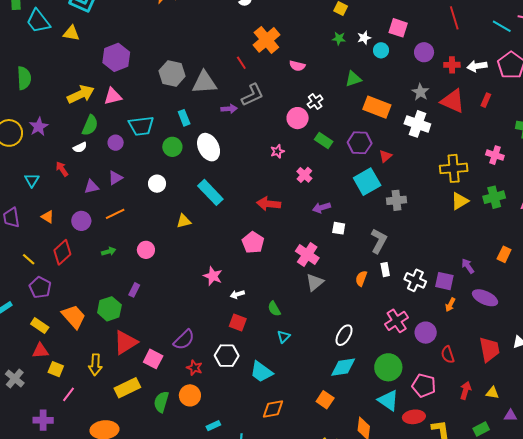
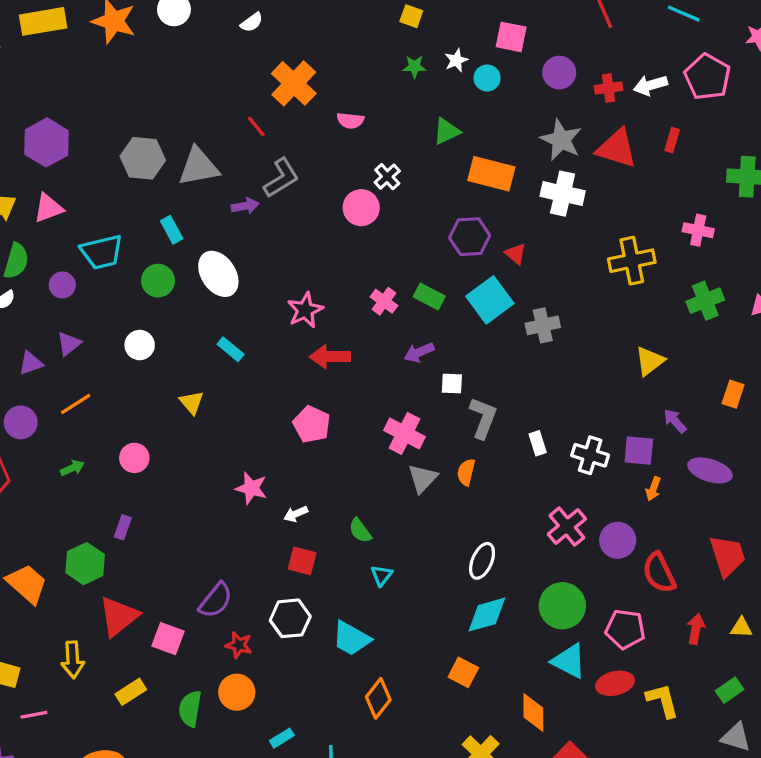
gray star: (420, 92) -> (561, 140), size x1.4
green rectangle: (324, 141) -> (429, 297), moved
pink star: (277, 151) -> (305, 310), moved, size x1.5
red triangle: (385, 156) -> (516, 254), turned -32
cyan rectangle: (210, 192) -> (231, 349), size x0.6
yellow triangle: (460, 201) -> (650, 361), moved
yellow triangle: (184, 221) -> (192, 402), turned -49
gray L-shape: (379, 241) -> (483, 418), moved
orange semicircle: (361, 278) -> (466, 472), moved
red semicircle: (448, 355) -> (659, 573), size x1.4
yellow rectangle: (127, 388) -> (131, 692), size x0.7
pink line: (69, 394) -> (34, 715), turned 49
orange diamond: (273, 409) -> (378, 698), turned -35

